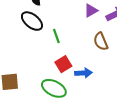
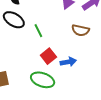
brown semicircle: (101, 41) -> (80, 30), turned -48

